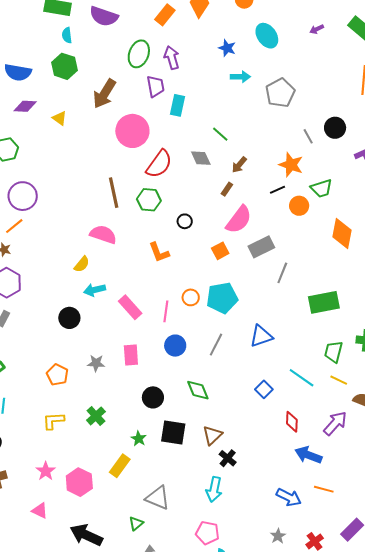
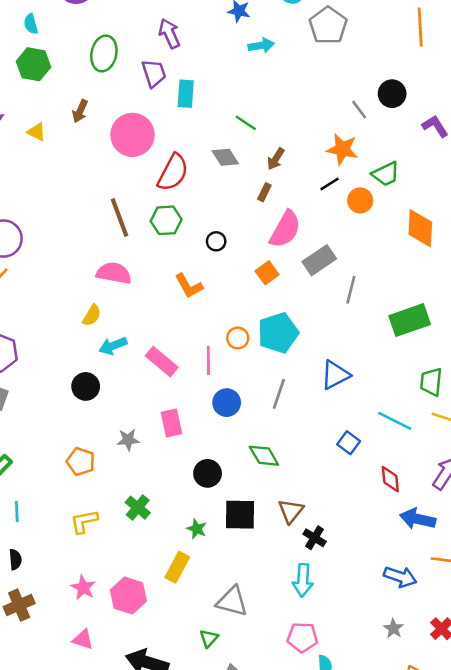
green ellipse: (139, 54) -> (104, 53), moved
gray pentagon: (280, 93) -> (328, 25), moved
brown arrow: (104, 94) -> (80, 111), moved, size x0.6

